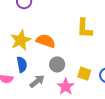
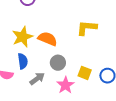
yellow L-shape: (84, 28) -> (87, 28), turned 90

